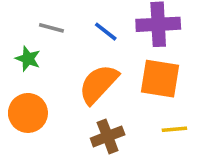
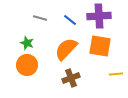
green star: (28, 59) -> (27, 43), moved
yellow line: (174, 129) -> (116, 74), moved

